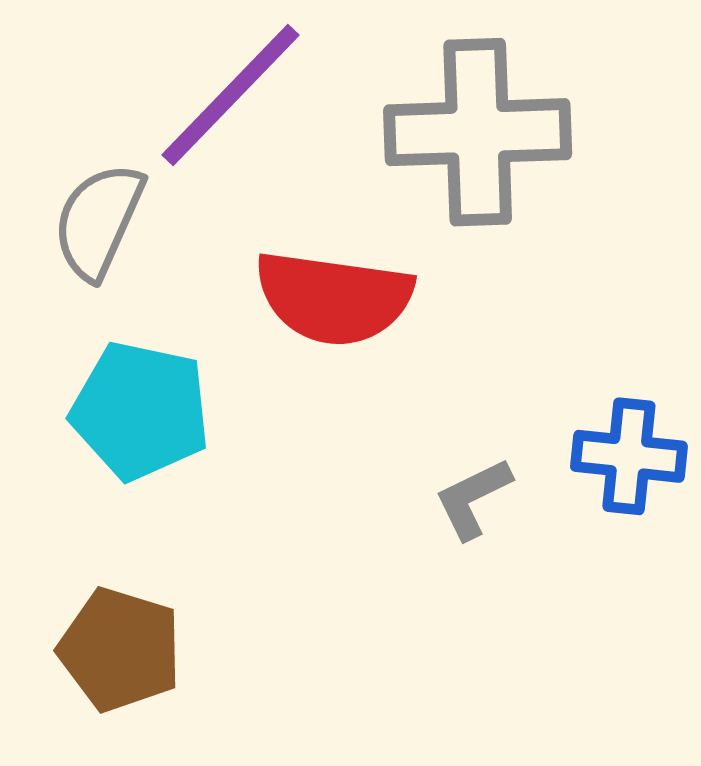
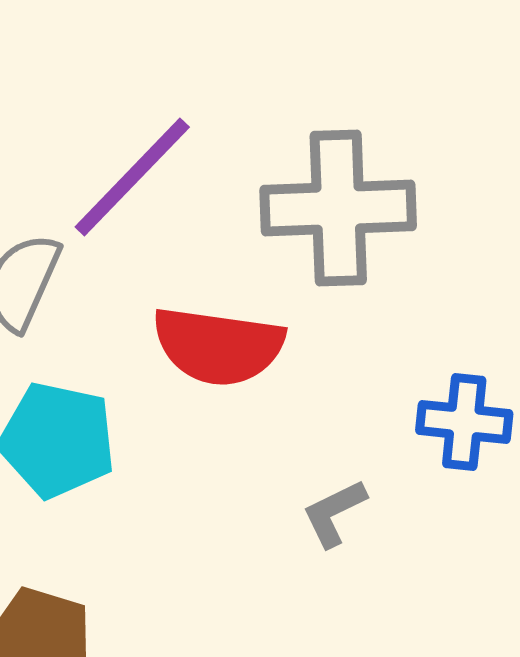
blue cross: (629, 456) -> (464, 422), moved

